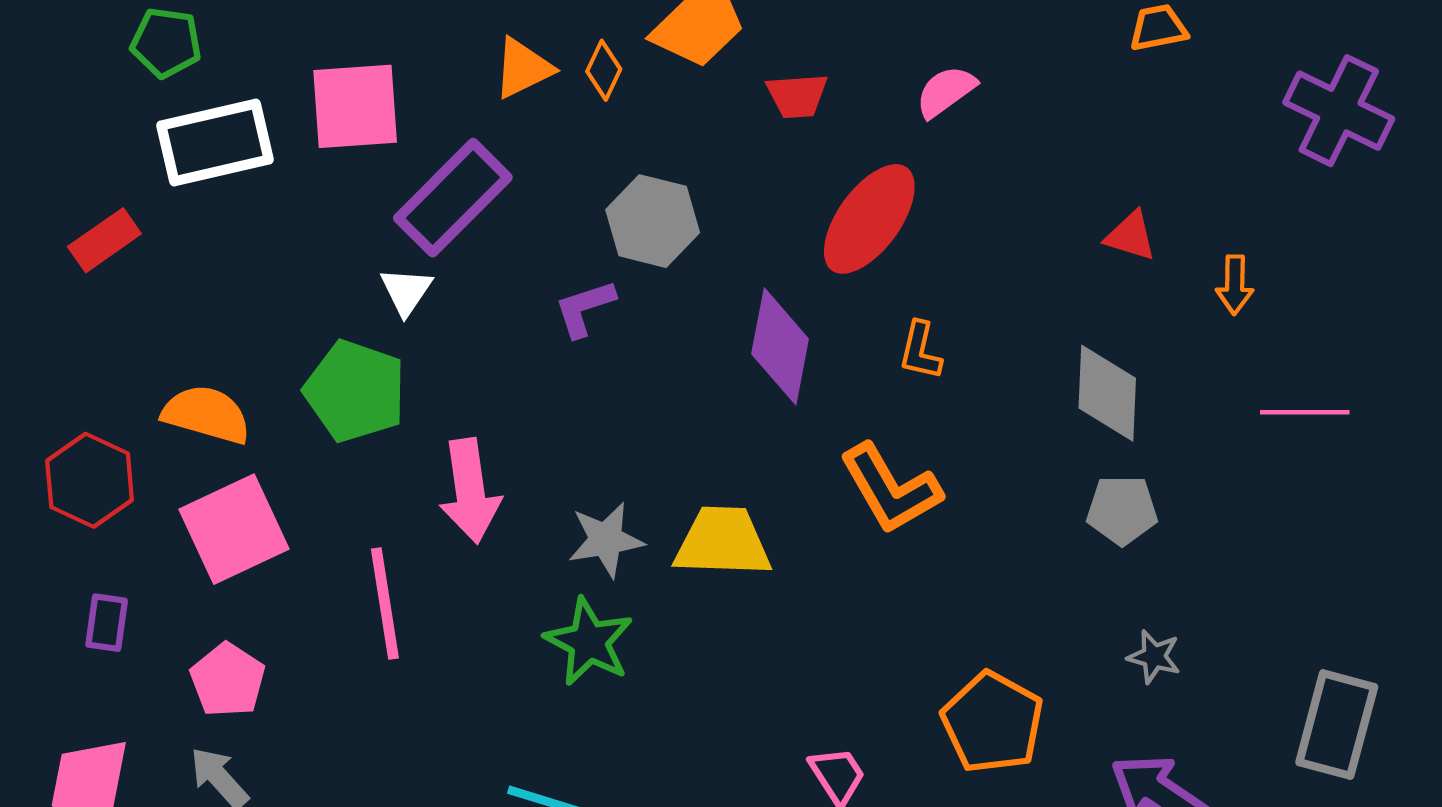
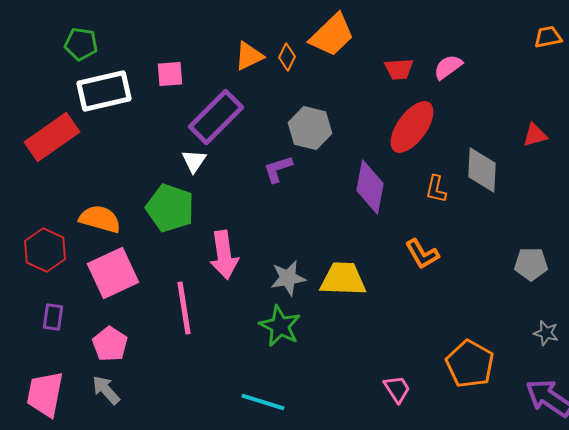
red trapezoid: (797, 96) -> (399, 69), moved
pink square: (355, 106) -> (170, 74), size x0.6
red triangle: (1131, 236) -> (535, 135), turned -32
red rectangle: (104, 240) -> (52, 137), size x1.6
gray diamond: (1107, 393) -> (482, 170), moved
orange L-shape: (891, 489) -> (422, 254), size x0.7

